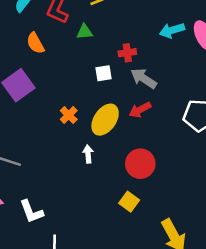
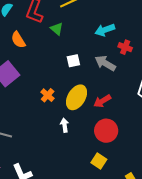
cyan arrow: (172, 30) -> (105, 30), moved
green triangle: (85, 32) -> (57, 29), turned 48
red cross: (127, 53) -> (125, 47), moved, turned 32
red arrow: (140, 110) -> (102, 101), moved

